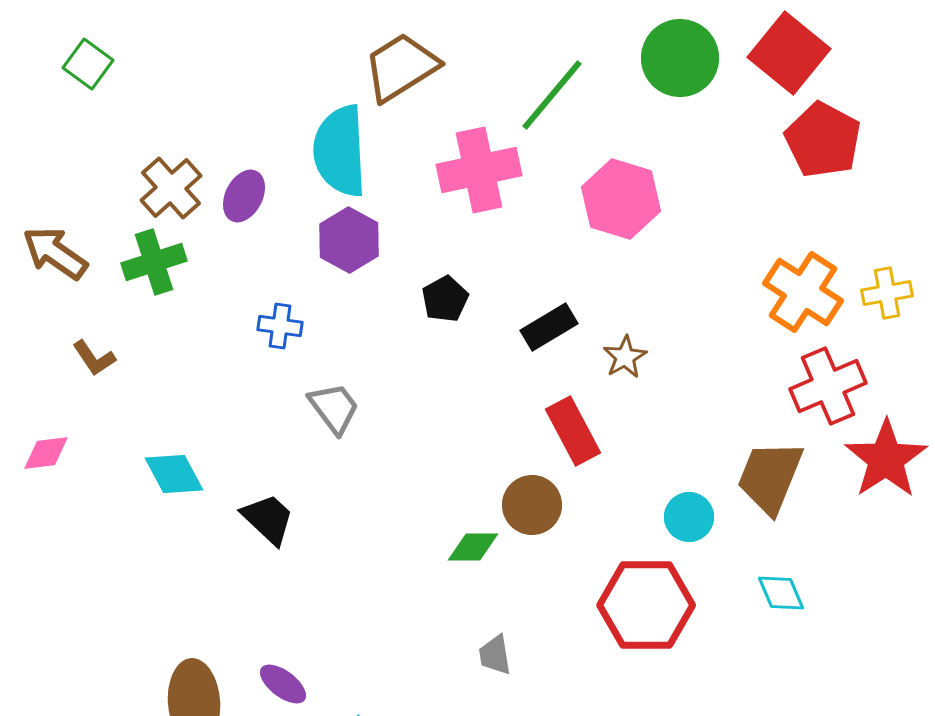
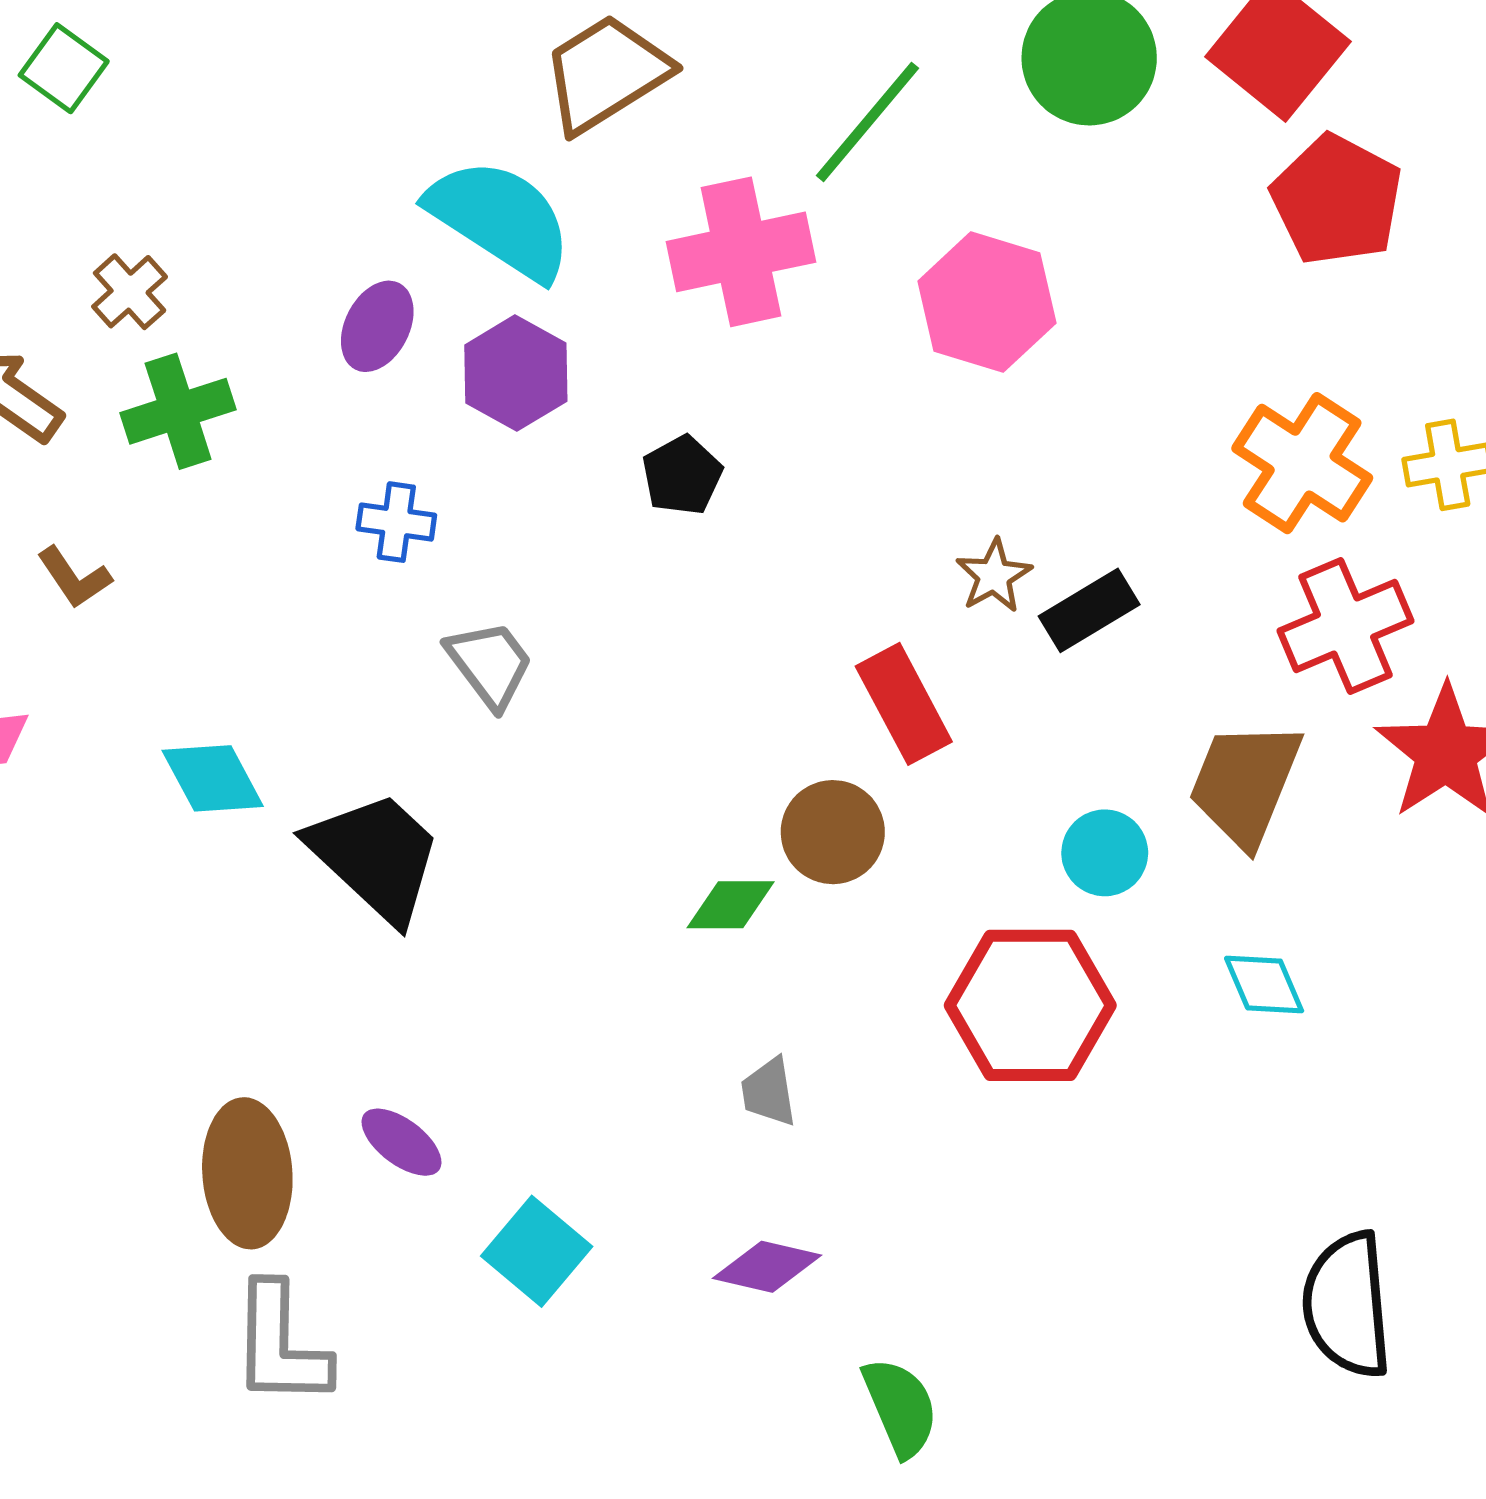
cyan semicircle: (340, 151) -> (500, 219), turned 126
brown cross: (171, 188) -> (130, 292), moved, size x0.7
purple ellipse: (244, 196) -> (377, 326), moved
black rectangle: (549, 327) -> (1089, 610), moved
black trapezoid: (268, 519) -> (376, 856), size x1.5

